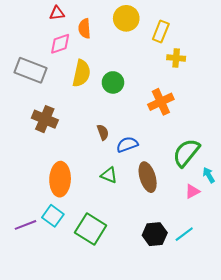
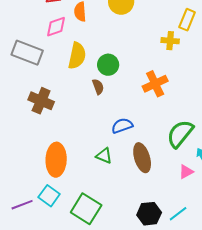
yellow rectangle: (161, 32) -> (187, 20), moved
brown semicircle: (103, 132) -> (98, 87), moved

